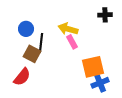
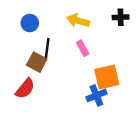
blue circle: (26, 29) -> (30, 23), moved
yellow arrow: (68, 29) -> (78, 21), moved
blue cross: (100, 83) -> (96, 95), moved

